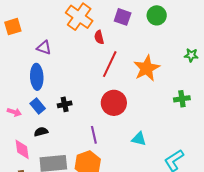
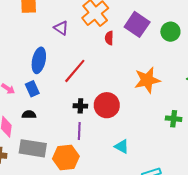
purple square: (123, 17) -> (137, 24), size x1.4
purple triangle: (44, 48) -> (61, 28), moved
red line: (110, 64) -> (75, 71), moved
black cross: (65, 104) -> (80, 106), moved

